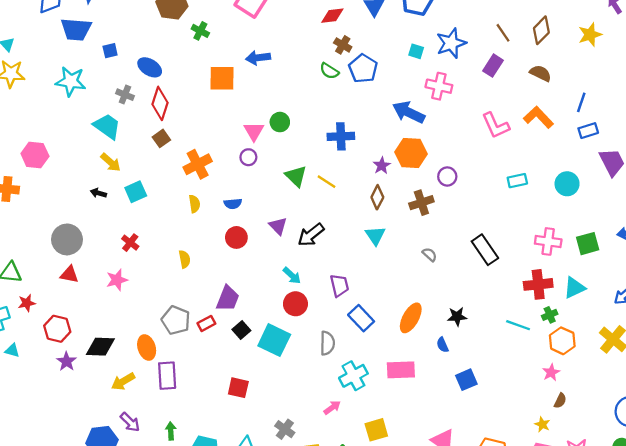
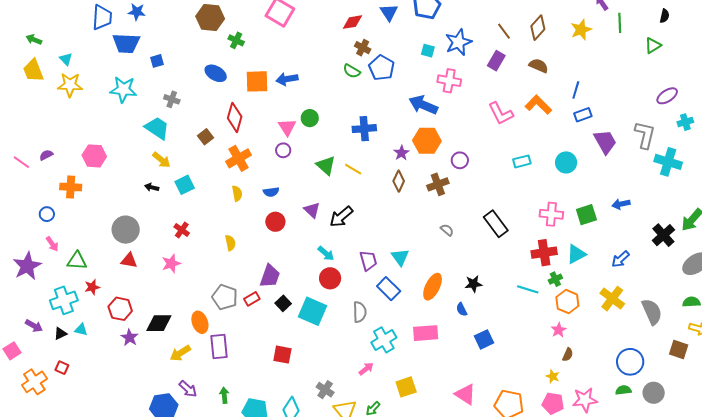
blue arrow: (258, 58) -> (287, 79), moved
blue ellipse: (150, 67) -> (216, 73), moved
red diamond: (160, 103) -> (235, 117), moved
cyan triangle: (375, 236) -> (400, 257), moved

